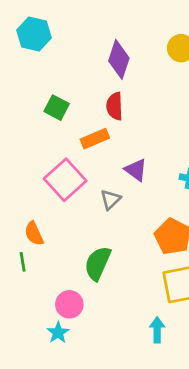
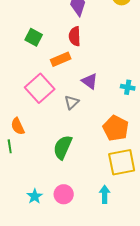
pink circle: (69, 304) -> (64, 194), moved

